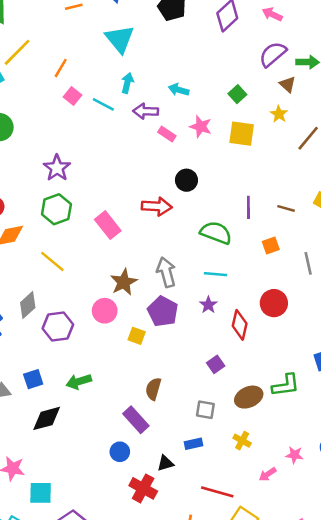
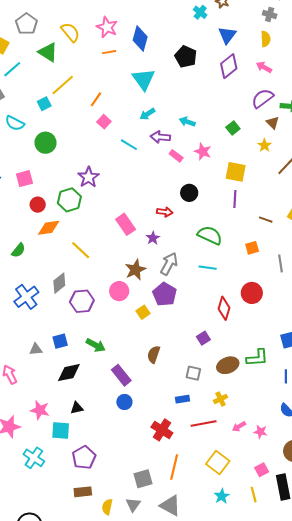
cyan arrow: (127, 83) -> (147, 114), turned -140
cyan line: (103, 104) -> (129, 145), moved
yellow square: (242, 134) -> (236, 172), moved
red arrow: (157, 206) -> (165, 212), size x0.7
purple line: (248, 207) -> (235, 199), moved
green hexagon: (56, 209) -> (69, 200), moved
gray arrow: (166, 272) -> (169, 264), turned 40
purple star: (208, 305) -> (153, 238), moved
yellow square: (137, 336) -> (143, 312), turned 32
green arrow: (79, 382) -> (96, 345), turned -138
purple rectangle: (136, 420) -> (121, 375), moved
yellow cross: (242, 441) -> (221, 399), turned 32
pink star: (294, 455) -> (260, 432), moved
black triangle: (165, 463) -> (77, 408), moved
red cross: (143, 488) -> (162, 430), moved
red line: (217, 492) -> (204, 423), moved, turned -30

